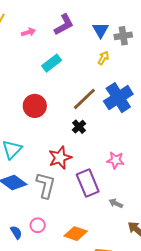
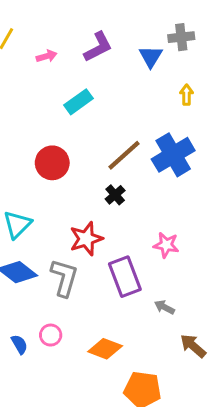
gray cross: (123, 36) -> (181, 37), moved
yellow arrow: (103, 58) -> (187, 95), moved, turned -32

